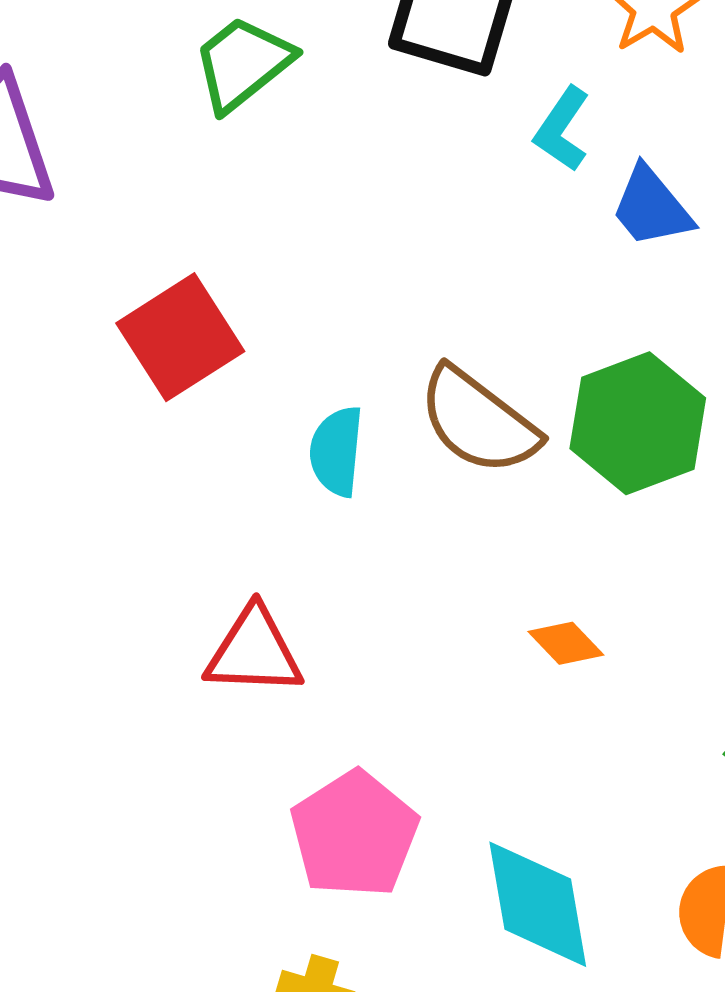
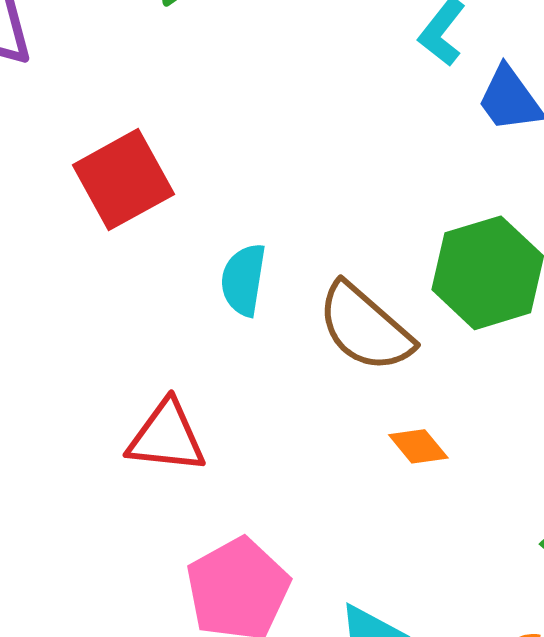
brown semicircle: (478, 421) -> (365, 328), moved

